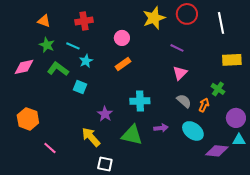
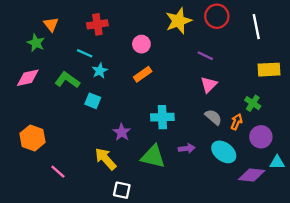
orange triangle: (44, 21) -> (51, 24), turned 32
green star: (47, 45) -> (36, 43), moved
purple circle: (236, 118) -> (261, 137), moved

